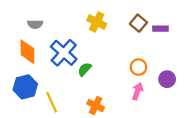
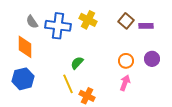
gray semicircle: (35, 24) -> (32, 22), turned 56
blue cross: (64, 53) -> (58, 26), moved, turned -35
purple circle: (167, 79) -> (152, 59), moved
yellow line: (52, 102) -> (68, 84), moved

